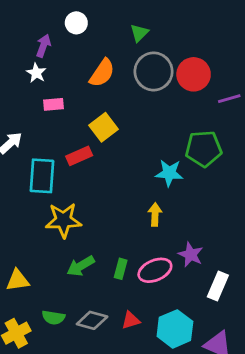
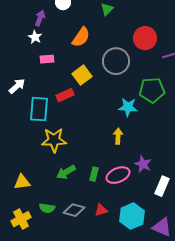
gray circle: (154, 71) -> (116, 61), moved

